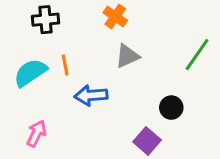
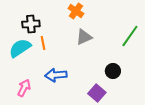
black cross: (45, 20) -> (31, 24), moved
blue arrow: (91, 95) -> (56, 75), moved

